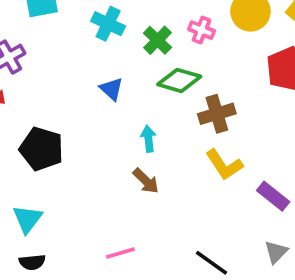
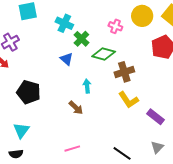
green cross: (157, 40) -> (81, 39), moved
brown arrow: (146, 181) -> (76, 108), moved
black semicircle: (32, 262) -> (16, 154), moved

